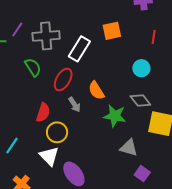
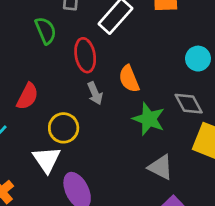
red ellipse: (63, 80) -> (85, 55), turned -50
red semicircle: (43, 112) -> (27, 96), moved

